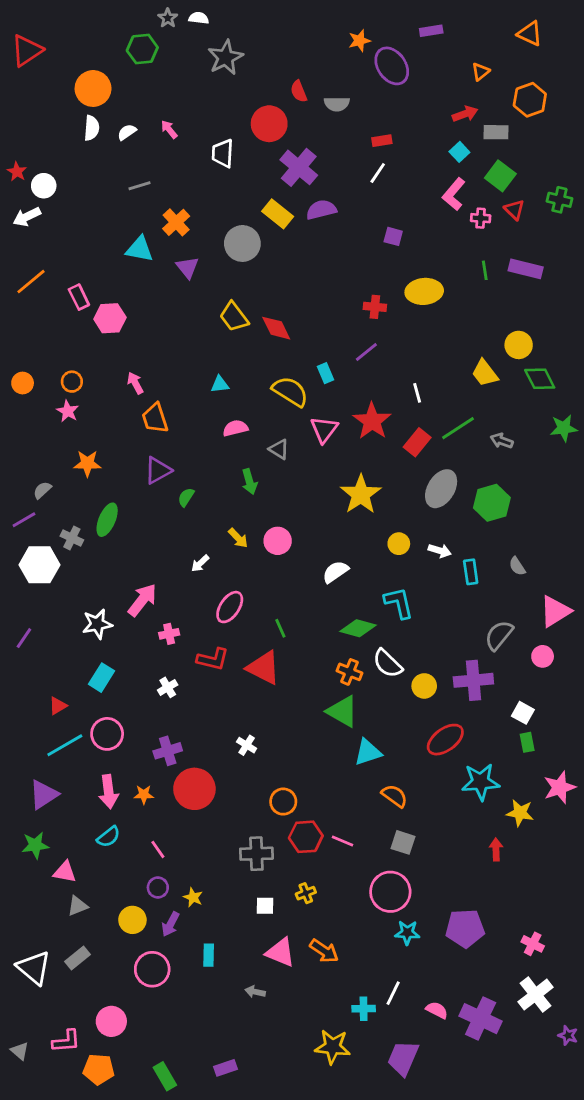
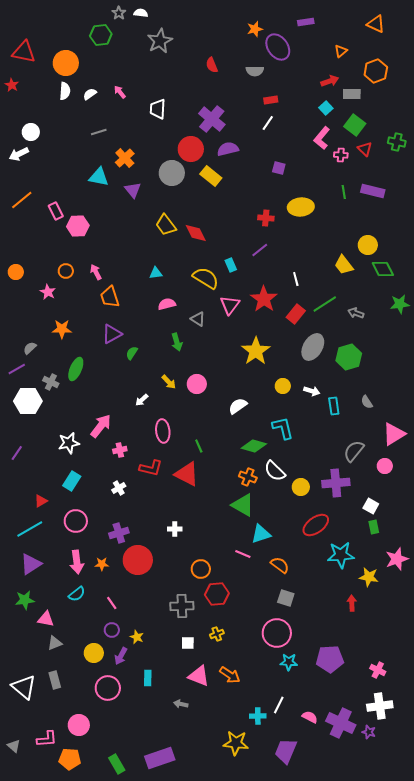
red triangle: (27, 50) -> (24, 52), moved, turned 45
gray semicircle: (337, 104) -> (255, 71), moved
red circle: (269, 124) -> (191, 149), moved
red star: (17, 172) -> (12, 85), moved
yellow rectangle: (278, 214) -> (211, 176), moved
orange circle: (72, 382) -> (66, 271), moved
pink ellipse: (230, 607) -> (163, 431), turned -40
cyan line: (65, 745) -> (30, 529), moved
white cross: (247, 745) -> (175, 529), turned -32
pink line: (342, 841) -> (243, 554), moved
gray rectangle: (78, 958) -> (55, 680), turned -66
white cross: (535, 995) -> (380, 706), turned 30
purple star: (568, 1035) -> (369, 732), moved
purple rectangle: (225, 1068) -> (160, 758), size x1.8

